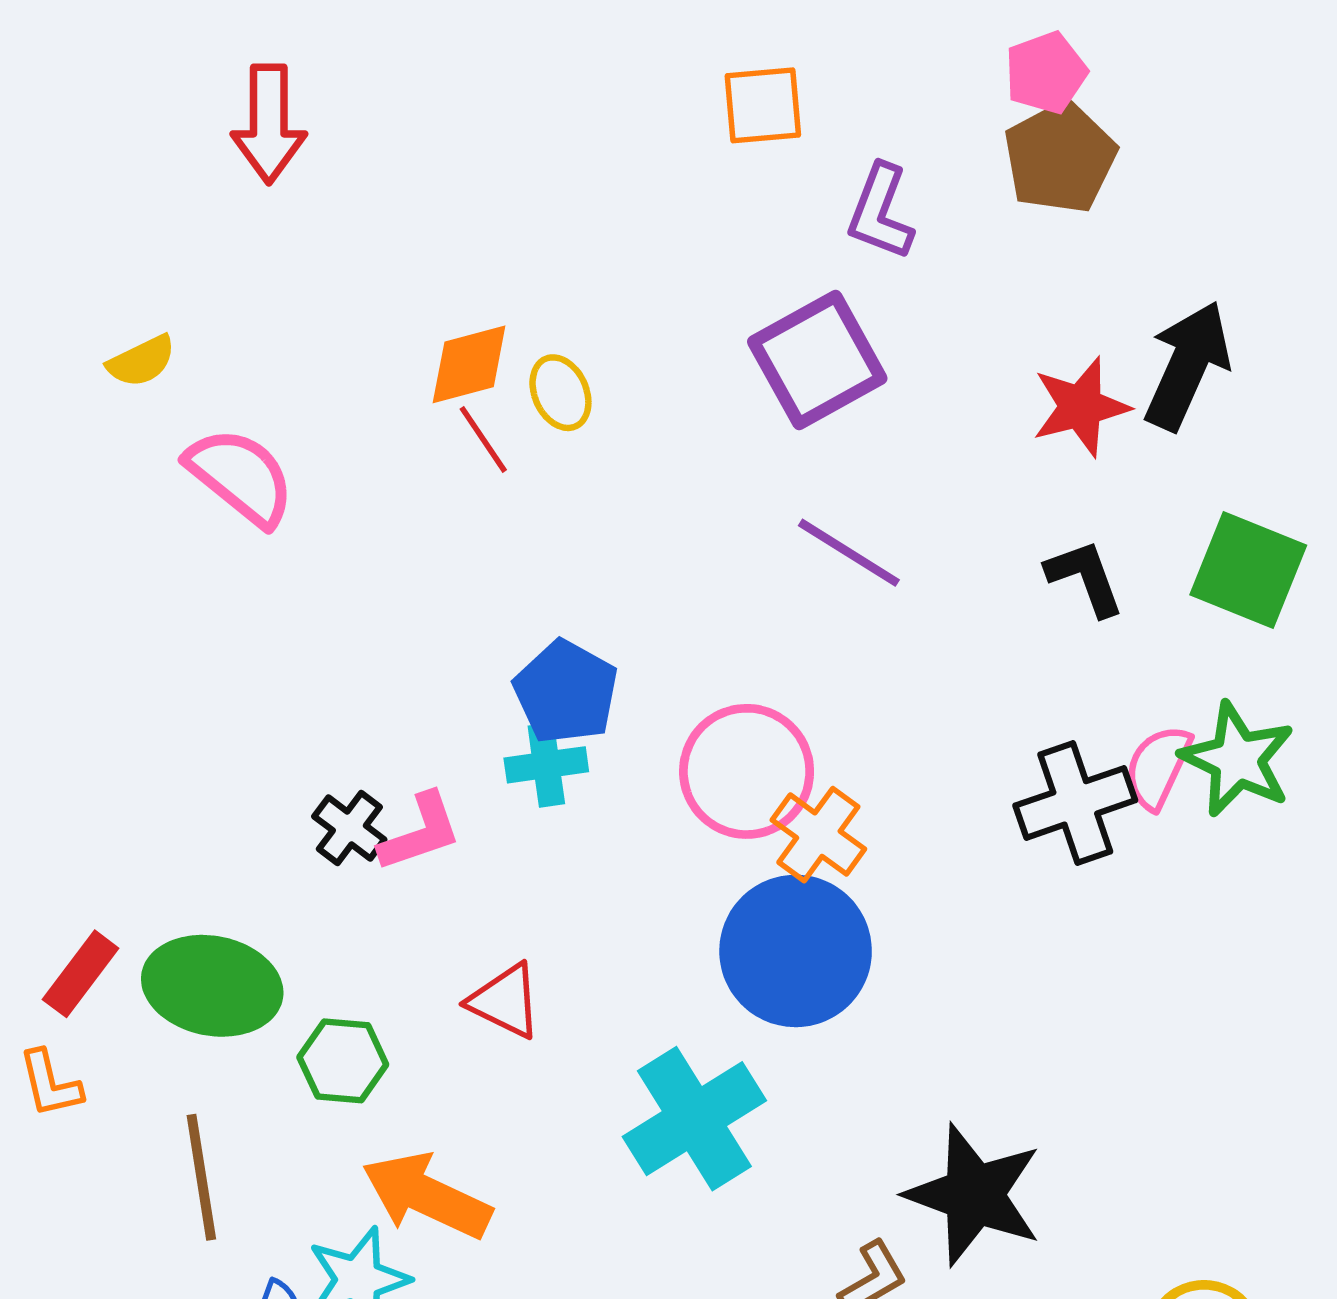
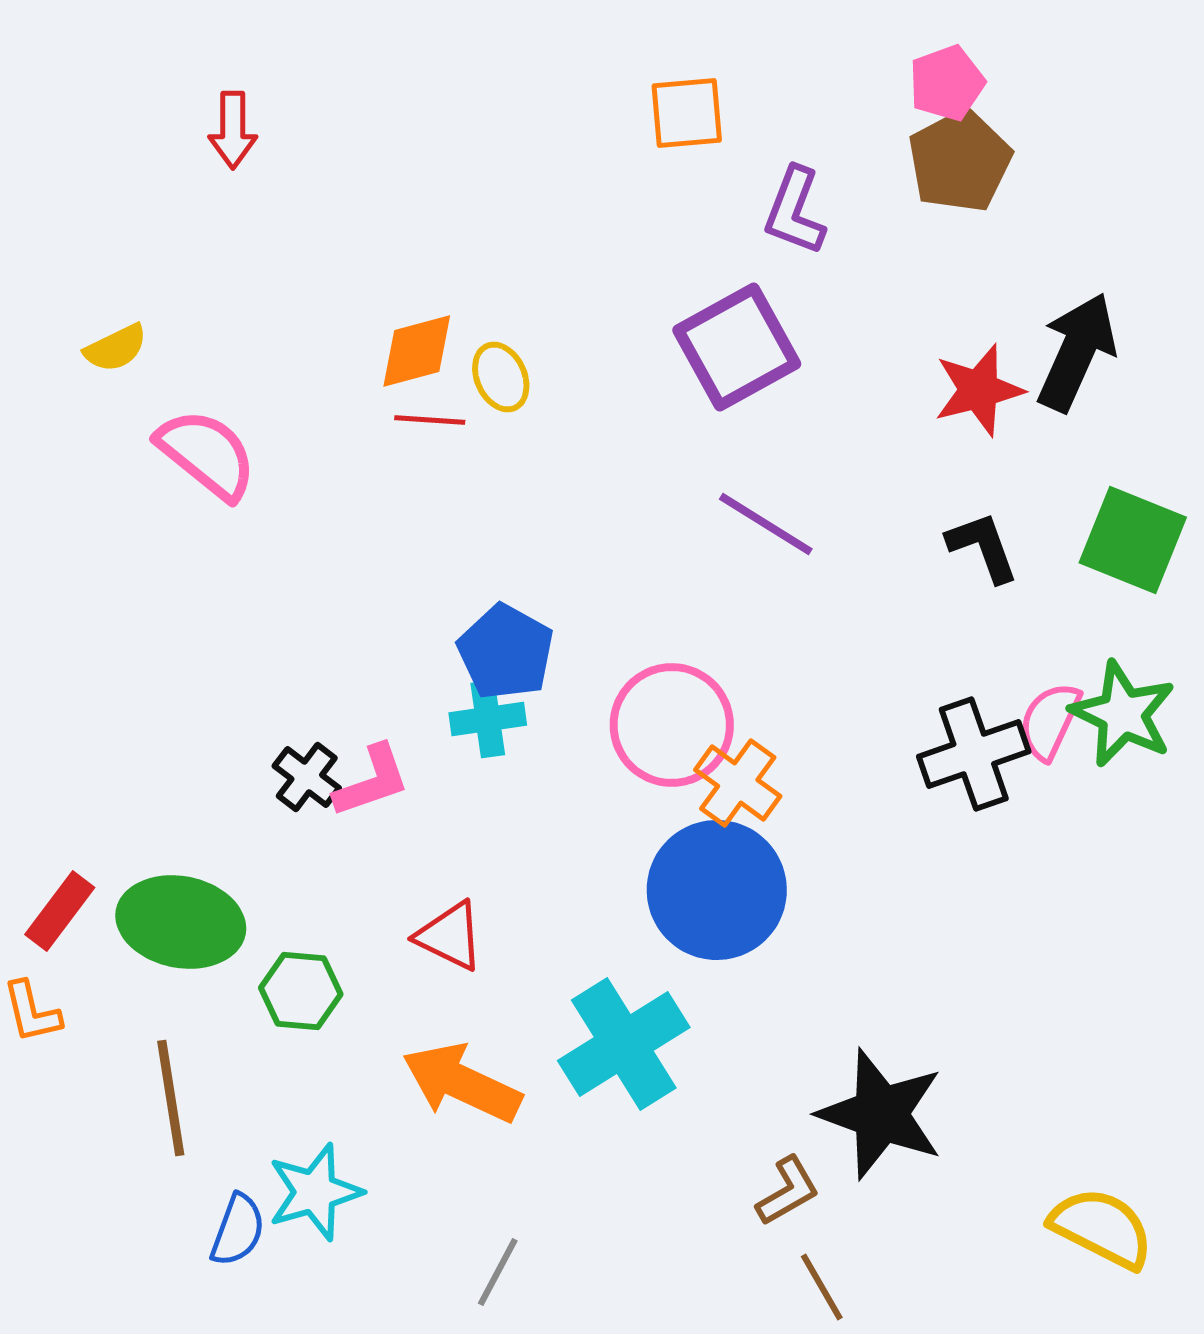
red arrow: (269, 124) -> (233, 130), size x0.7
red line: (483, 439) -> (430, 420), turned -52
orange arrow: (427, 1196) -> (462, 1083), moved

